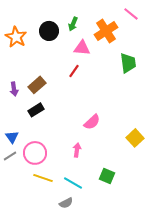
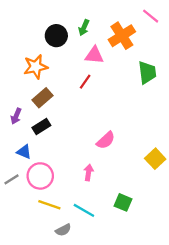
orange star: (16, 37) -> (36, 67), moved, turned 30
purple arrow: (14, 89) -> (16, 116), moved, turned 32
blue triangle: (12, 137) -> (24, 152), moved, turned -32
gray semicircle: (66, 203) -> (63, 230), moved

